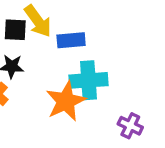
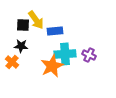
purple cross: (130, 126) -> (89, 55), moved

